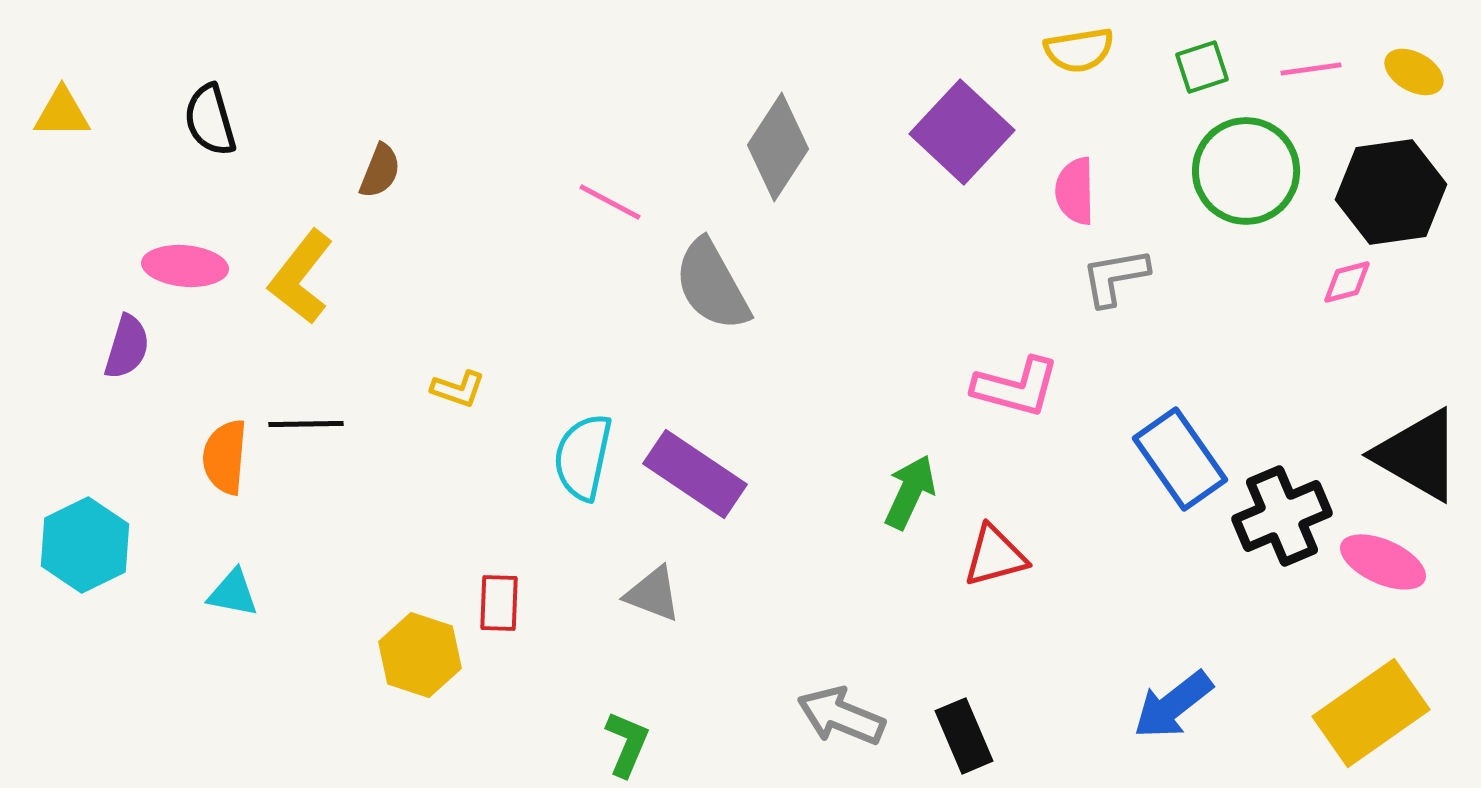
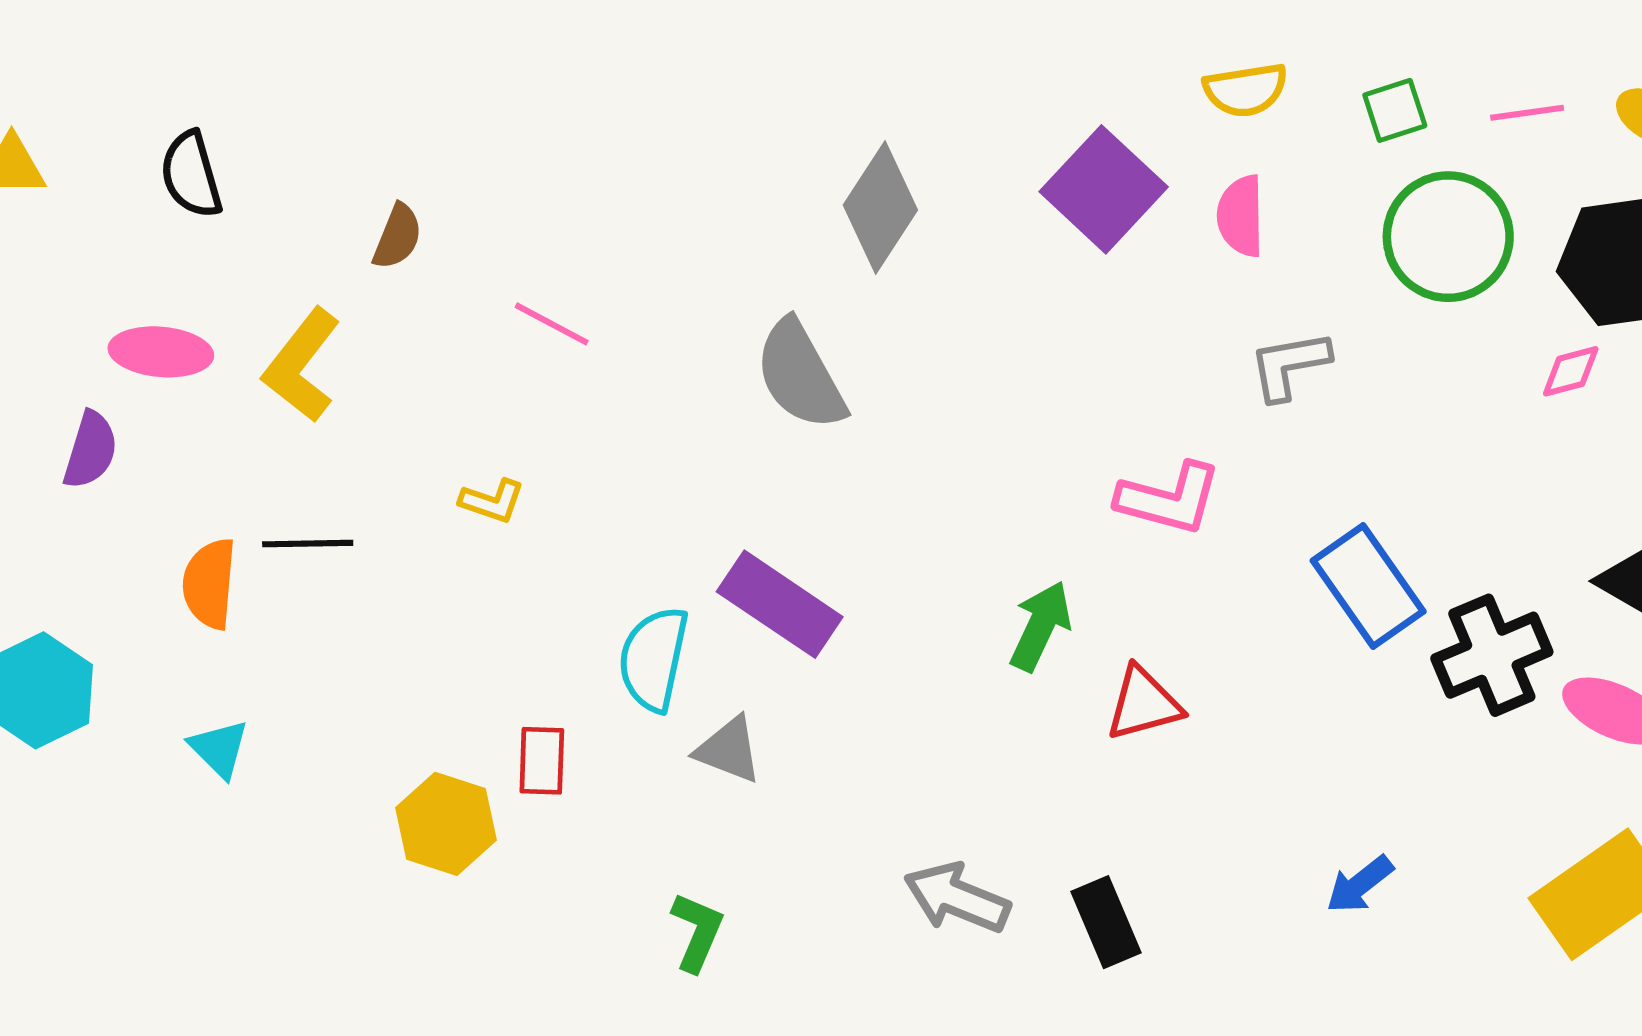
pink semicircle: (1075, 191) -> (1241, 216), moved
pink line: (610, 202) -> (552, 324), moved
cyan semicircle: (583, 457) -> (653, 659), moved
cyan triangle: (233, 593) -> (219, 749), turned 34
blue arrow: (1173, 705) -> (1360, 885), size x0.7

